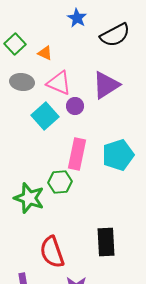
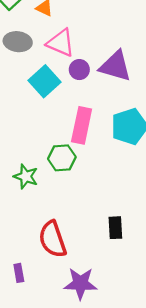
purple triangle: (106, 85) -> (115, 66), moved, turned 48
green star: (29, 198) -> (26, 176), size x0.7
black rectangle: (106, 242) -> (115, 228), size x0.7

